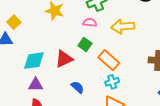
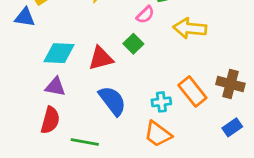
pink semicircle: (90, 23) -> (145, 15), turned 120
orange rectangle: (109, 60) -> (192, 91), moved
blue semicircle: (78, 87) -> (112, 101), size x1.6

